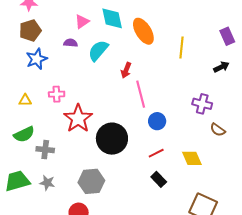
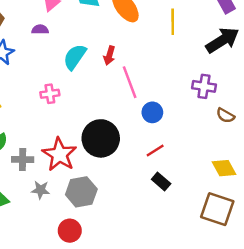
cyan semicircle: (98, 51) -> (75, 57), moved
black arrow: (221, 67) -> (222, 40), size x1.8
pink cross: (57, 94) -> (50, 94), moved
red star: (78, 118) -> (59, 154), moved
yellow diamond: (192, 158) -> (224, 168), moved
gray star: (47, 183) -> (41, 190), moved

